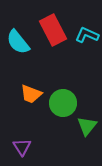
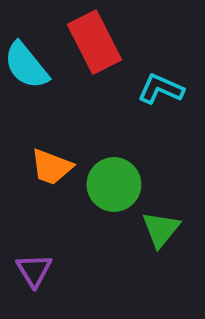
cyan L-shape: (87, 35) -> (161, 89), moved

